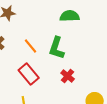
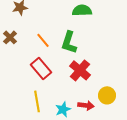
red cross: (68, 76) -> (80, 70), size x1.5

